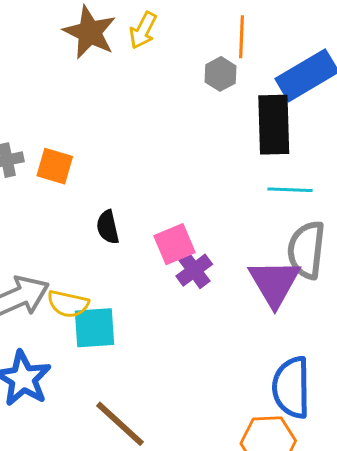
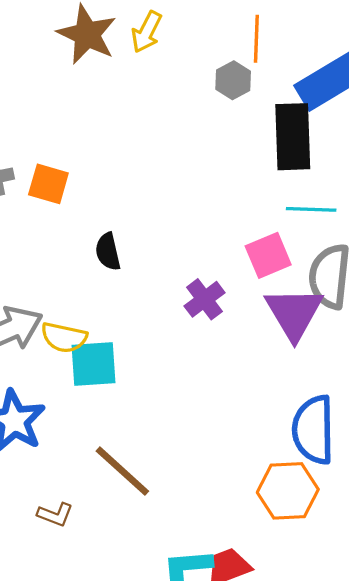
pink square: (175, 244) -> (268, 255), moved

